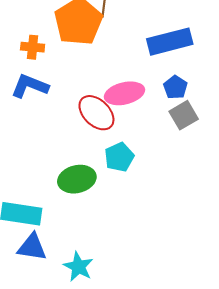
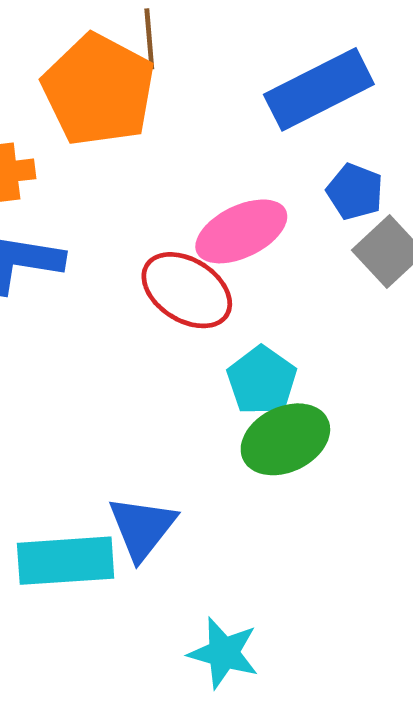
green ellipse: (77, 179) -> (285, 439), moved
blue triangle: (32, 247) -> (142, 528), moved, turned -48

